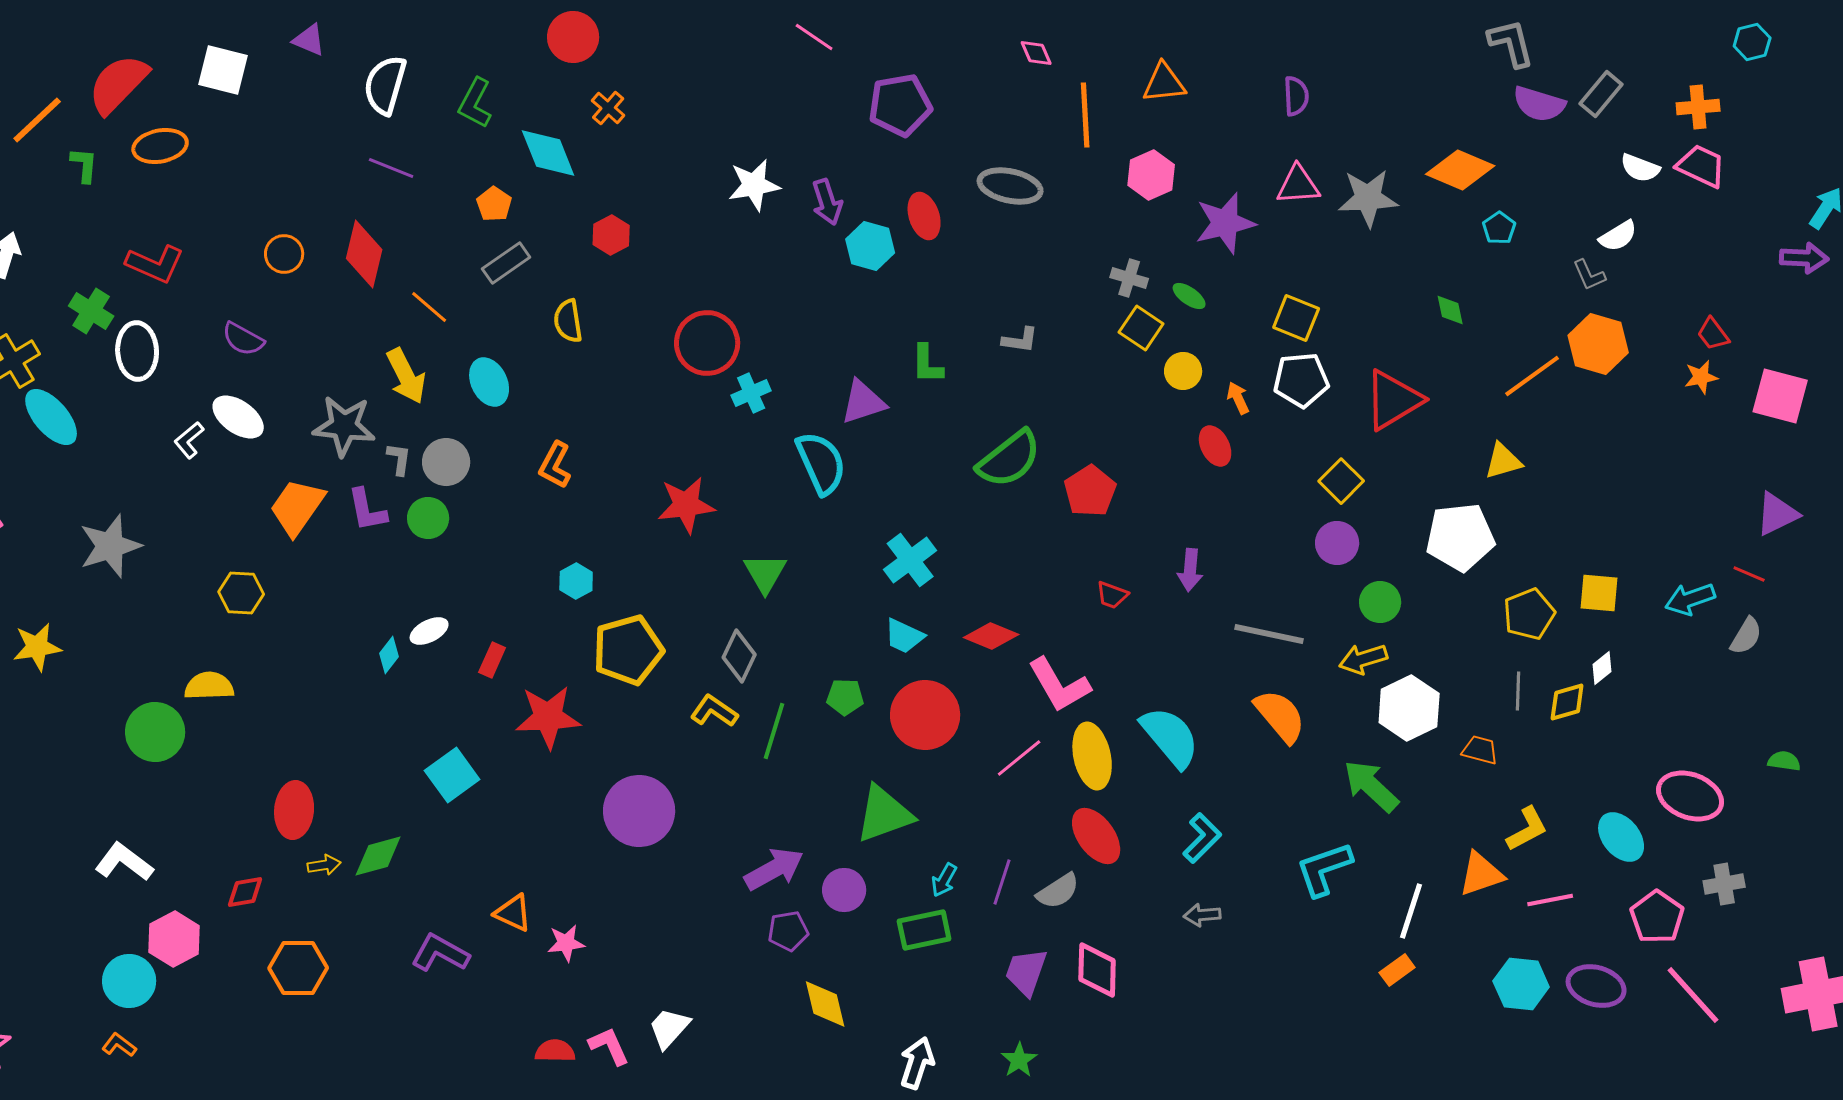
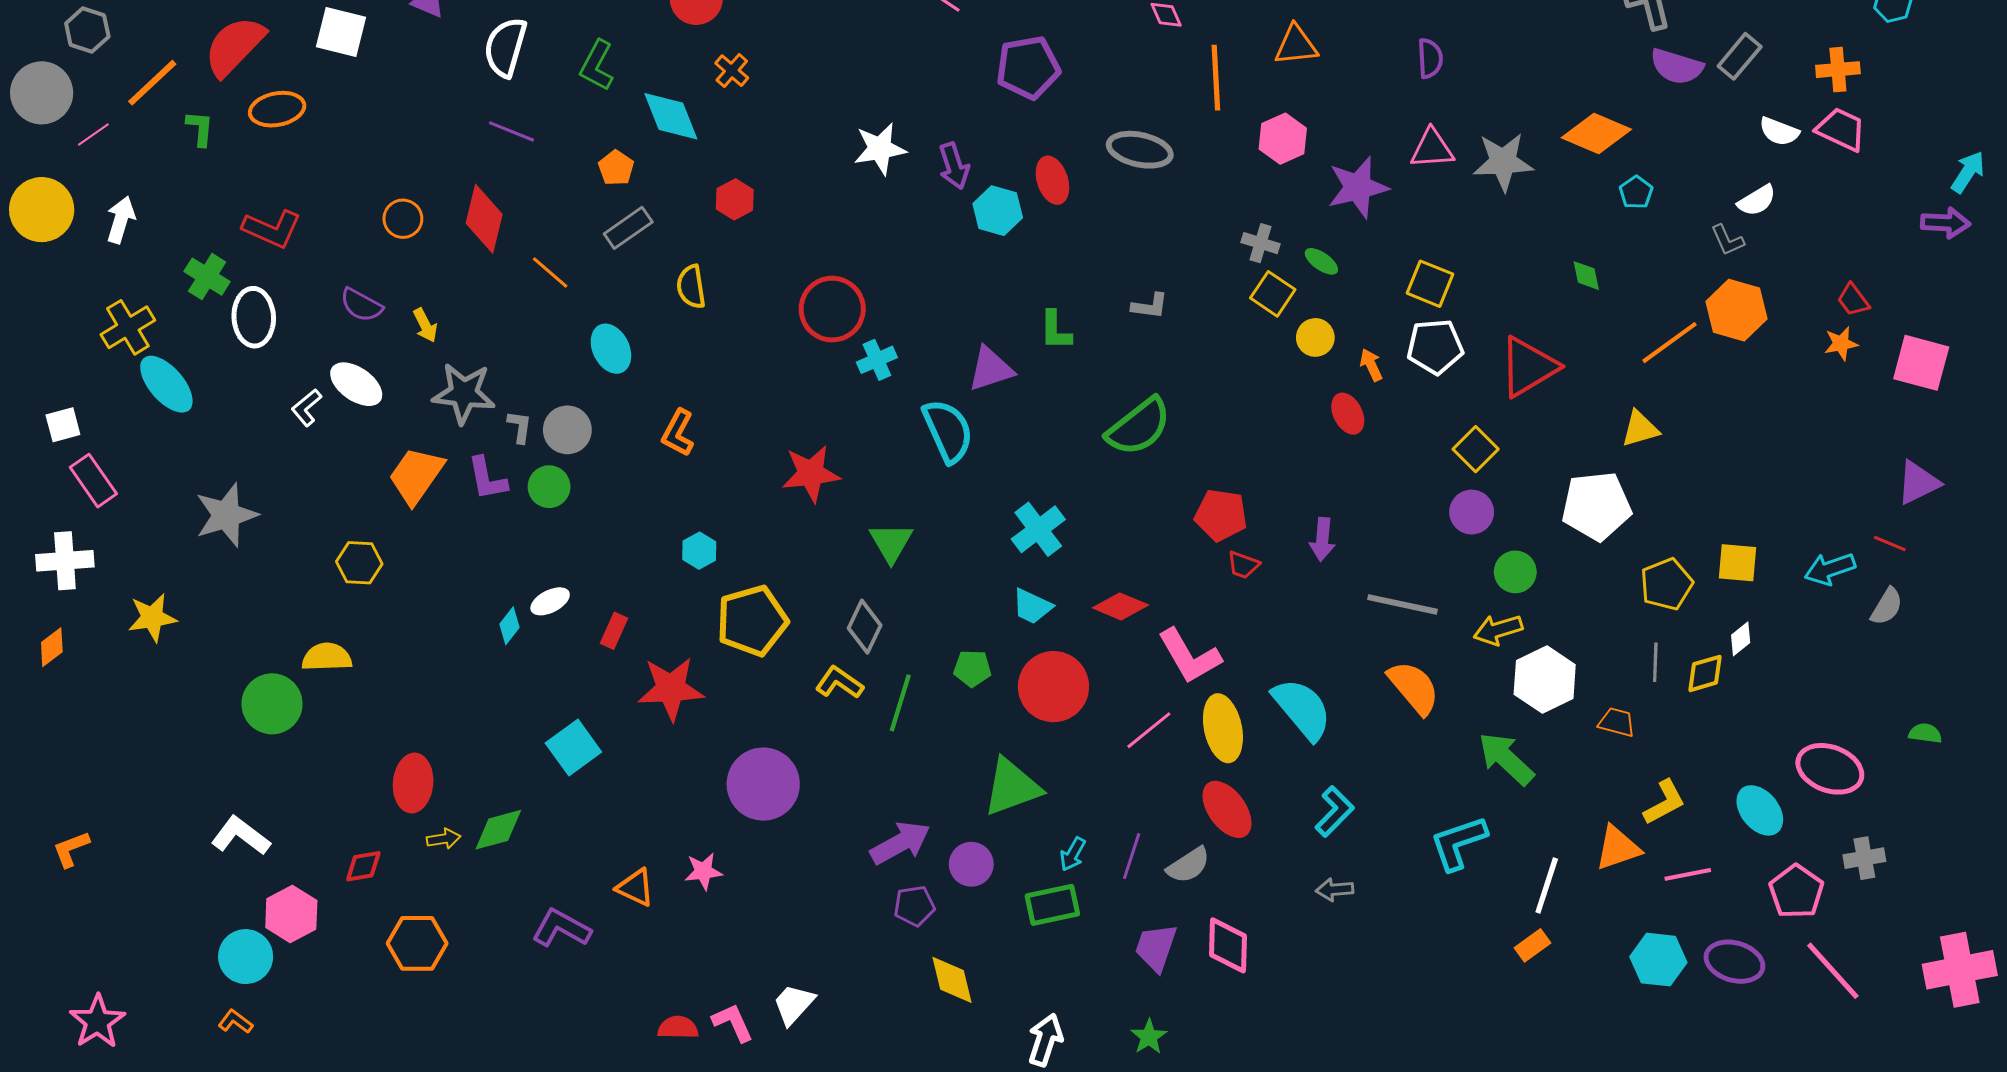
yellow arrow: (406, 376) -> (425, 325), moved, size x0.6
red pentagon: (1090, 491) -> (1221, 515), moved, turned -30
pink star: (566, 943) -> (703, 871), moved

